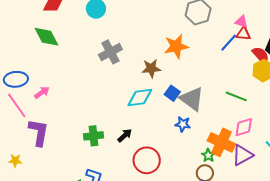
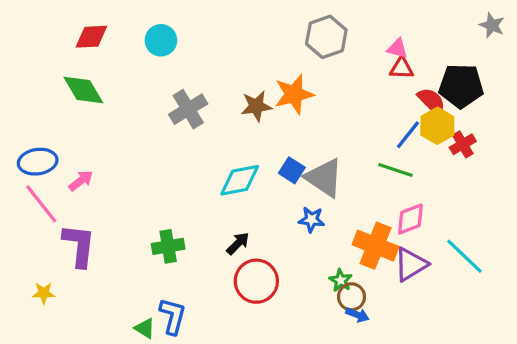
blue line: (229, 43) -> (408, 135), moved
brown star: (151, 68) -> (256, 106), moved
black arrow: (125, 135) -> (238, 243), moved
green star: (208, 155) -> (341, 280), moved

